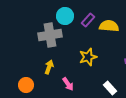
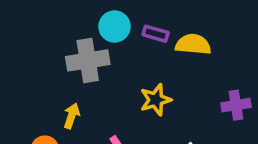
purple rectangle: (88, 20) -> (156, 34), turned 64
yellow arrow: (49, 67) -> (72, 116), moved

